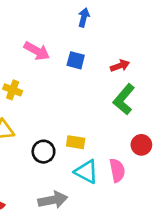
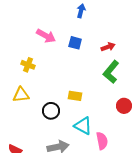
yellow rectangle: (76, 142) -> (75, 96), moved
pink semicircle: (117, 170) -> (102, 141), moved

